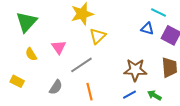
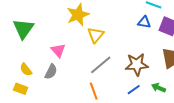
yellow semicircle: (31, 54) -> (26, 70), moved
gray line: (81, 65) -> (101, 65), moved
gray semicircle: (56, 87) -> (51, 72), moved

